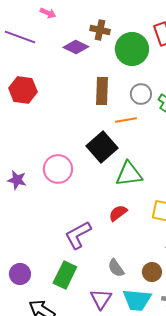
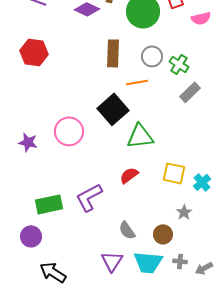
green rectangle: (65, 275) -> (49, 204), moved, turned 52

